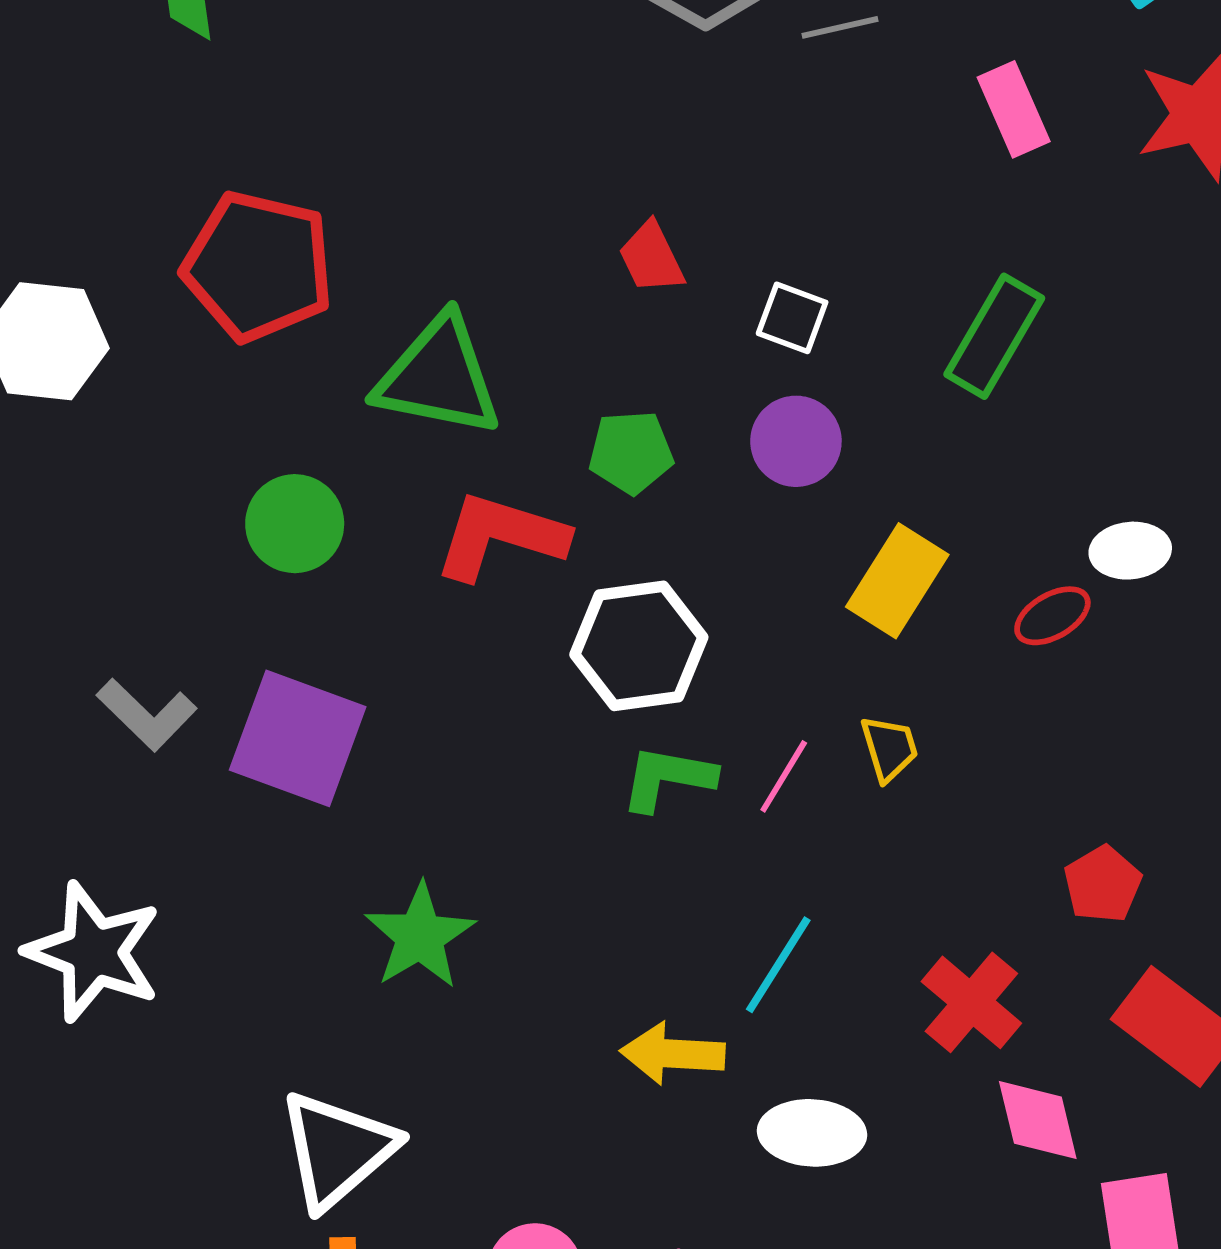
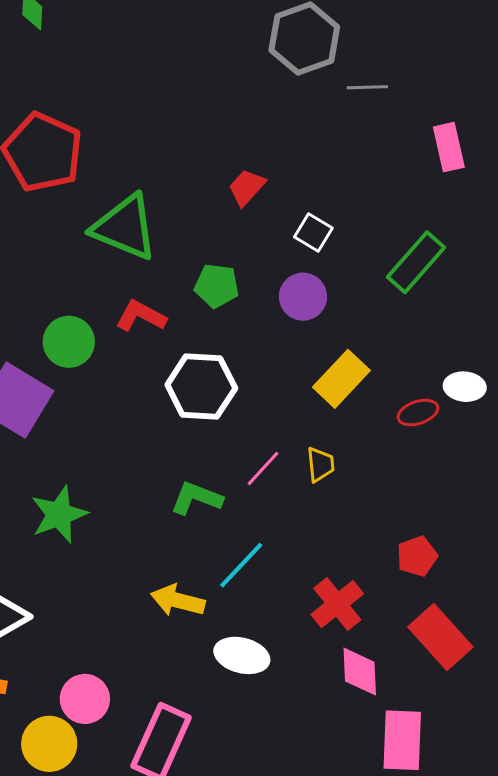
red trapezoid: (651, 258) -> (247, 187), turned 57
green circle: (295, 524) -> (69, 342), moved
red L-shape: (500, 536) -> (141, 316), size x0.7
green L-shape: (668, 778) -> (196, 498), moved

